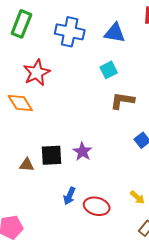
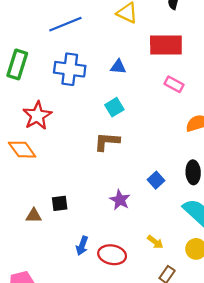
blue triangle: (115, 33) -> (118, 67), size x0.7
brown L-shape: (122, 101) -> (107, 142), moved
purple star: (82, 152) -> (120, 200), moved
black square: (51, 155) -> (60, 203), size x0.7

